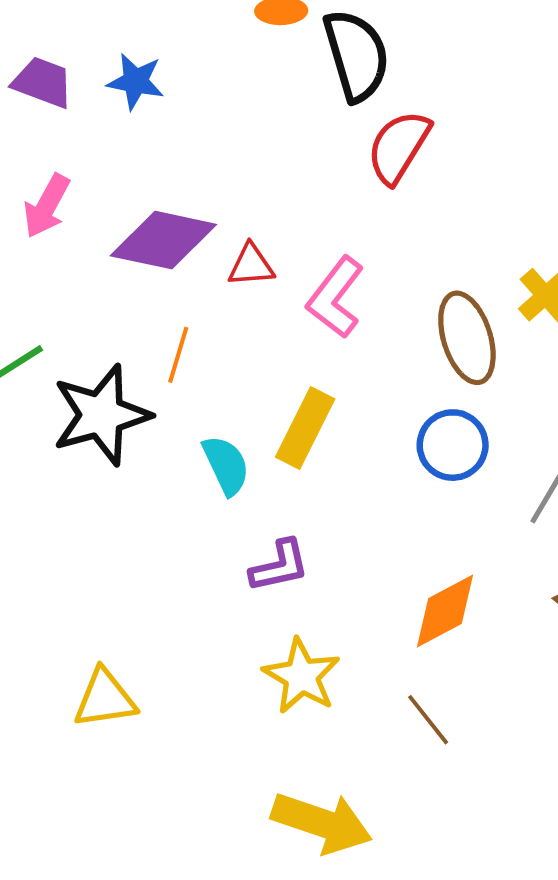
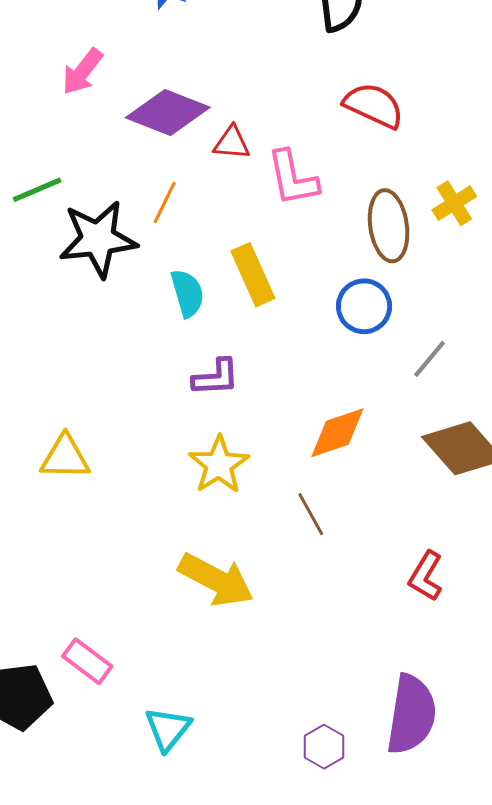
red semicircle: (399, 147) -> (374, 105), moved, turned 74
pink L-shape: (335, 297) -> (293, 178), turned -58
yellow rectangle: (305, 428) -> (253, 275), turned -60

